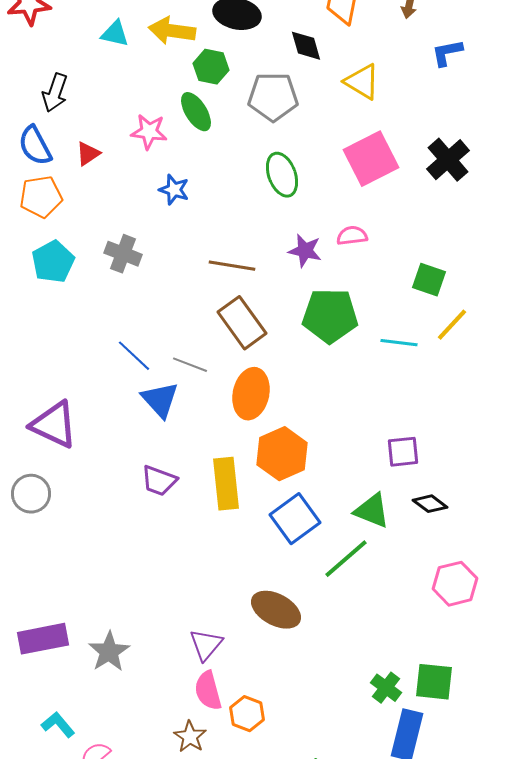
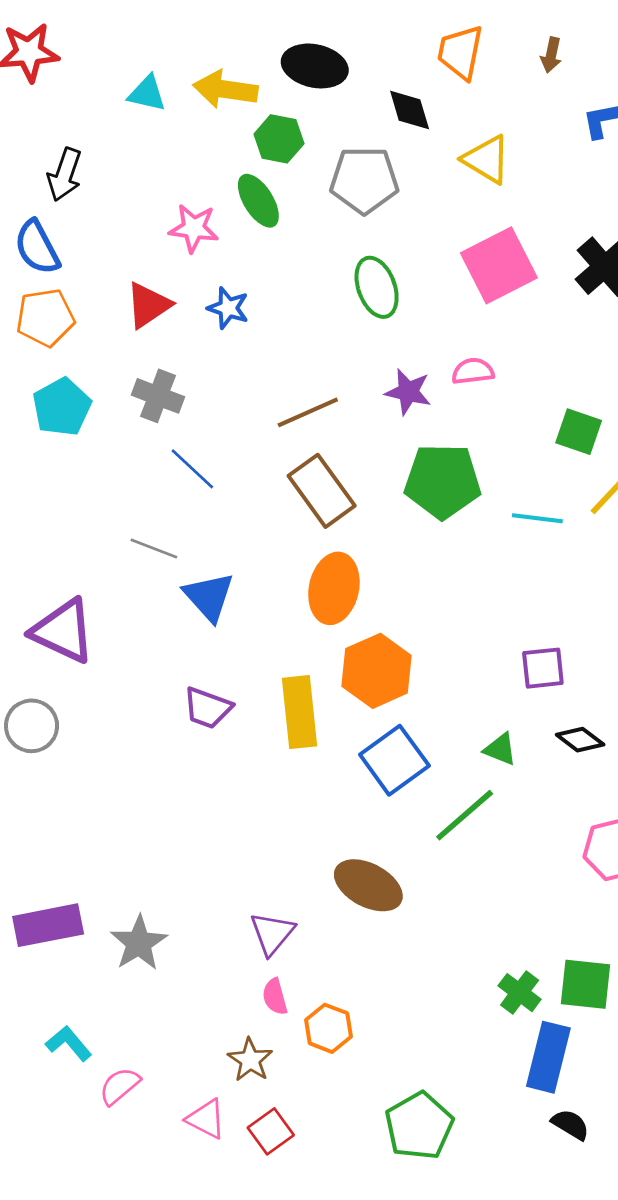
red triangle: (88, 154) -> (148, 305), moved, size x1.4
brown line: (232, 266) -> (308, 412), turned -33
blue line: (134, 356) -> (192, 469), moved
gray line: (190, 365) -> (154, 549), moved
green triangle: (372, 511) -> (500, 749), size x0.7
pink semicircle: (208, 691) -> (275, 997), size x0.7

